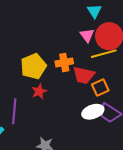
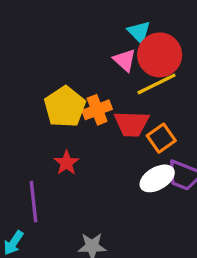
cyan triangle: (94, 11) -> (139, 32), moved
yellow pentagon: (33, 66) -> (65, 107), moved

